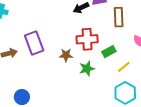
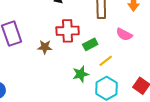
green star: (87, 69) -> (81, 74), moved

